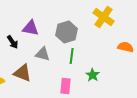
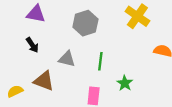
purple triangle: (31, 28) -> (36, 14), moved
gray hexagon: (67, 32) -> (85, 23), moved

